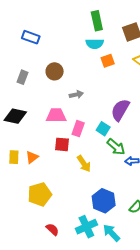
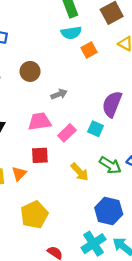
pink rectangle: (78, 129) -> (67, 133), turned 35
red square: (62, 144) -> (40, 155), moved
green arrow: (116, 147) -> (110, 165), moved

